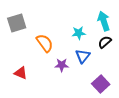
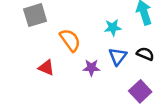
black semicircle: (105, 42) -> (145, 54), moved, turned 64
red triangle: (21, 73) -> (46, 68), moved

